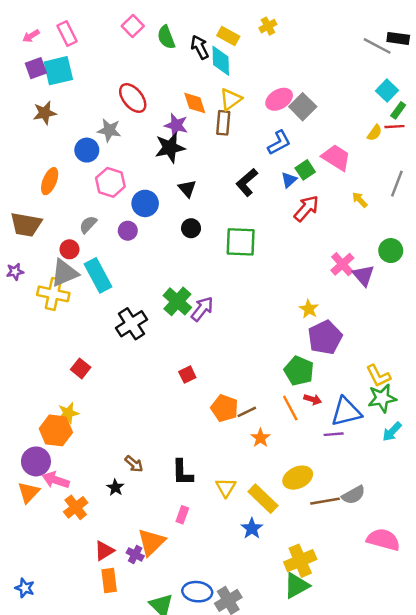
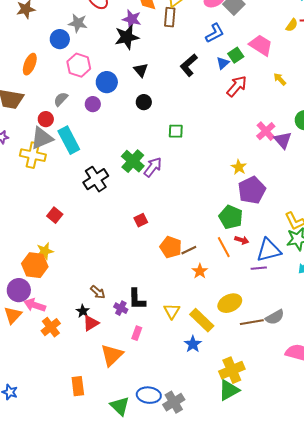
green square: (241, 242) -> (176, 131), moved, size x0.6
red triangle: (104, 551) -> (91, 323), moved
purple cross: (135, 554) -> (121, 308), moved

